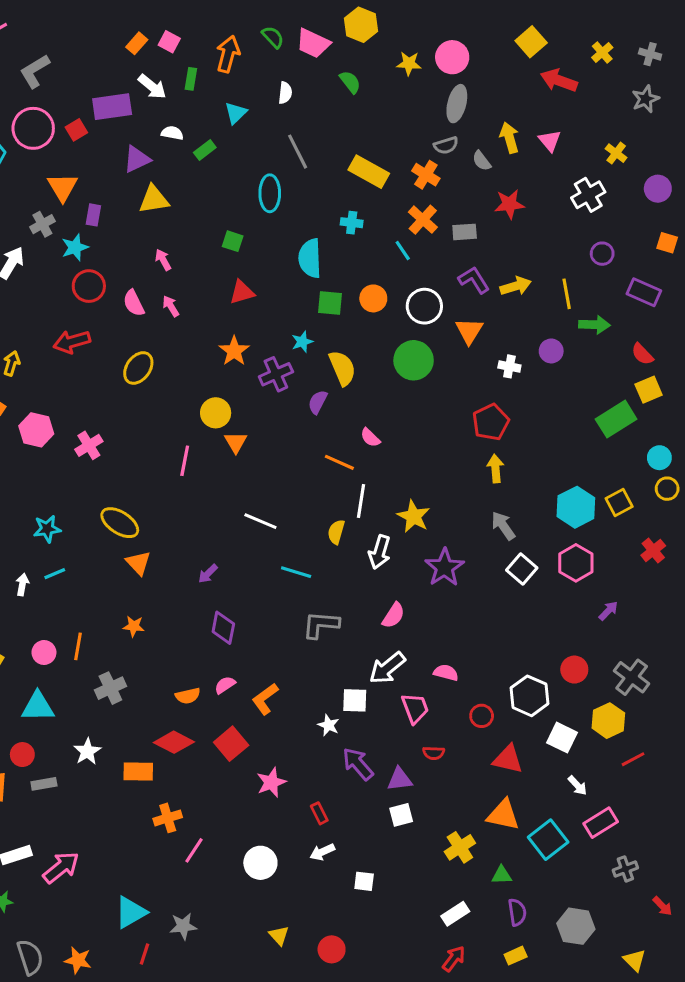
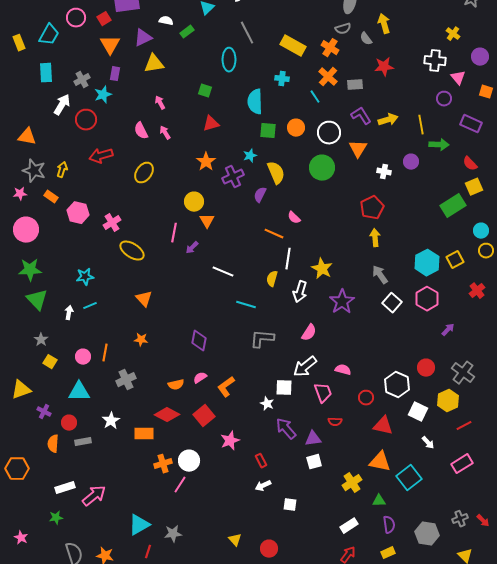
pink circle: (33, 128) -> (76, 18), size x0.7
pink triangle: (550, 141) -> (458, 78), moved
orange triangle: (63, 187) -> (110, 45), moved
white cross: (588, 195) -> (435, 61), turned 35
red circle: (89, 286) -> (86, 120), moved
yellow ellipse: (120, 523) -> (132, 251), moved
purple arrow: (208, 574) -> (192, 248), moved
pink rectangle: (601, 823) -> (462, 464), moved
white circle: (260, 863) -> (189, 461), moved
gray cross: (625, 869) -> (460, 519), moved

